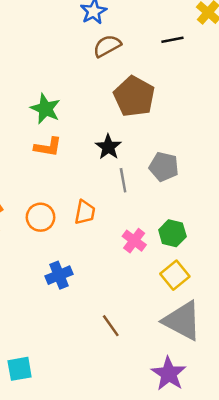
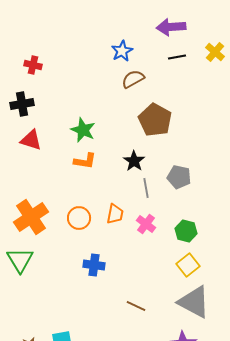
black line: (172, 40) -> (177, 57), moved
pink cross: (134, 241) -> (146, 224), moved
blue cross: (59, 275) -> (94, 265), turned 30
brown line: (111, 326) -> (136, 306), turned -30

